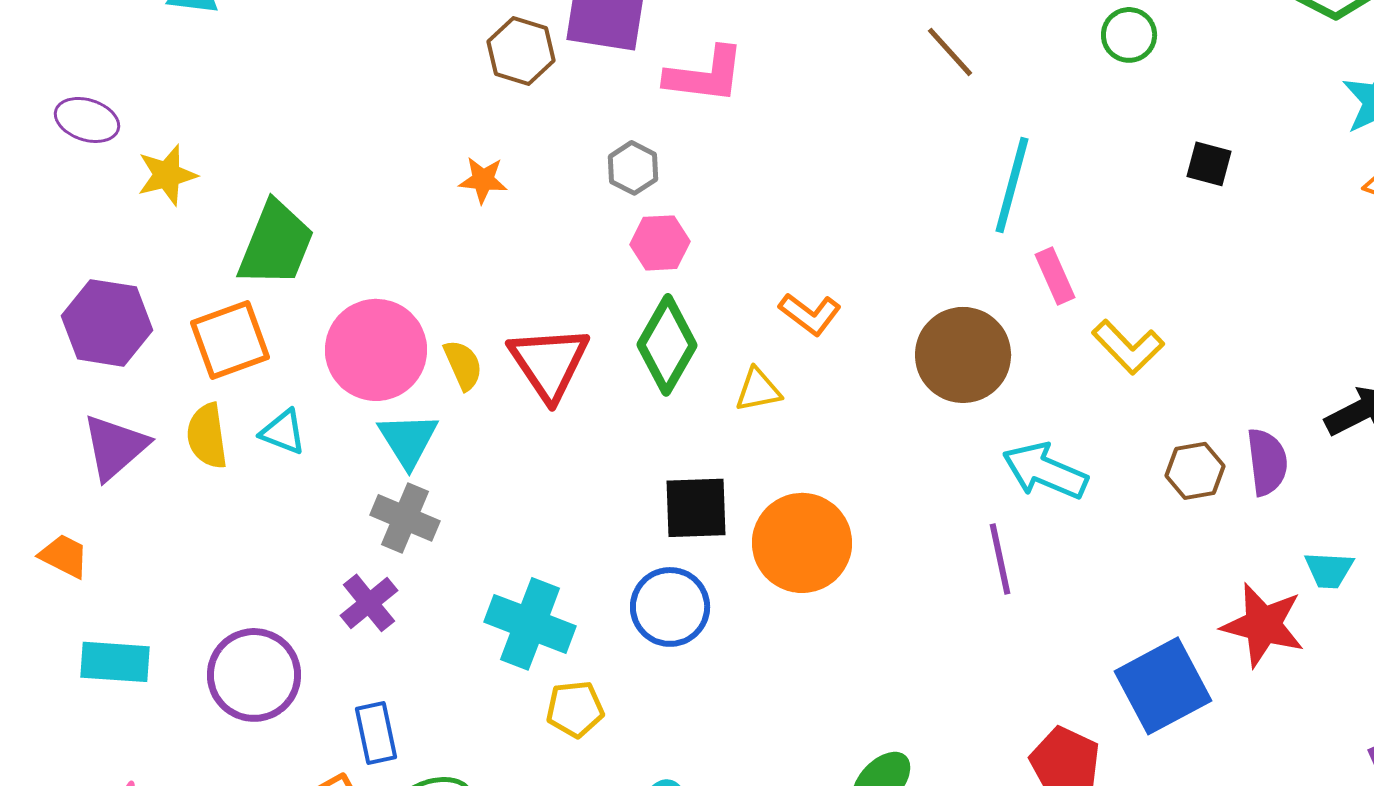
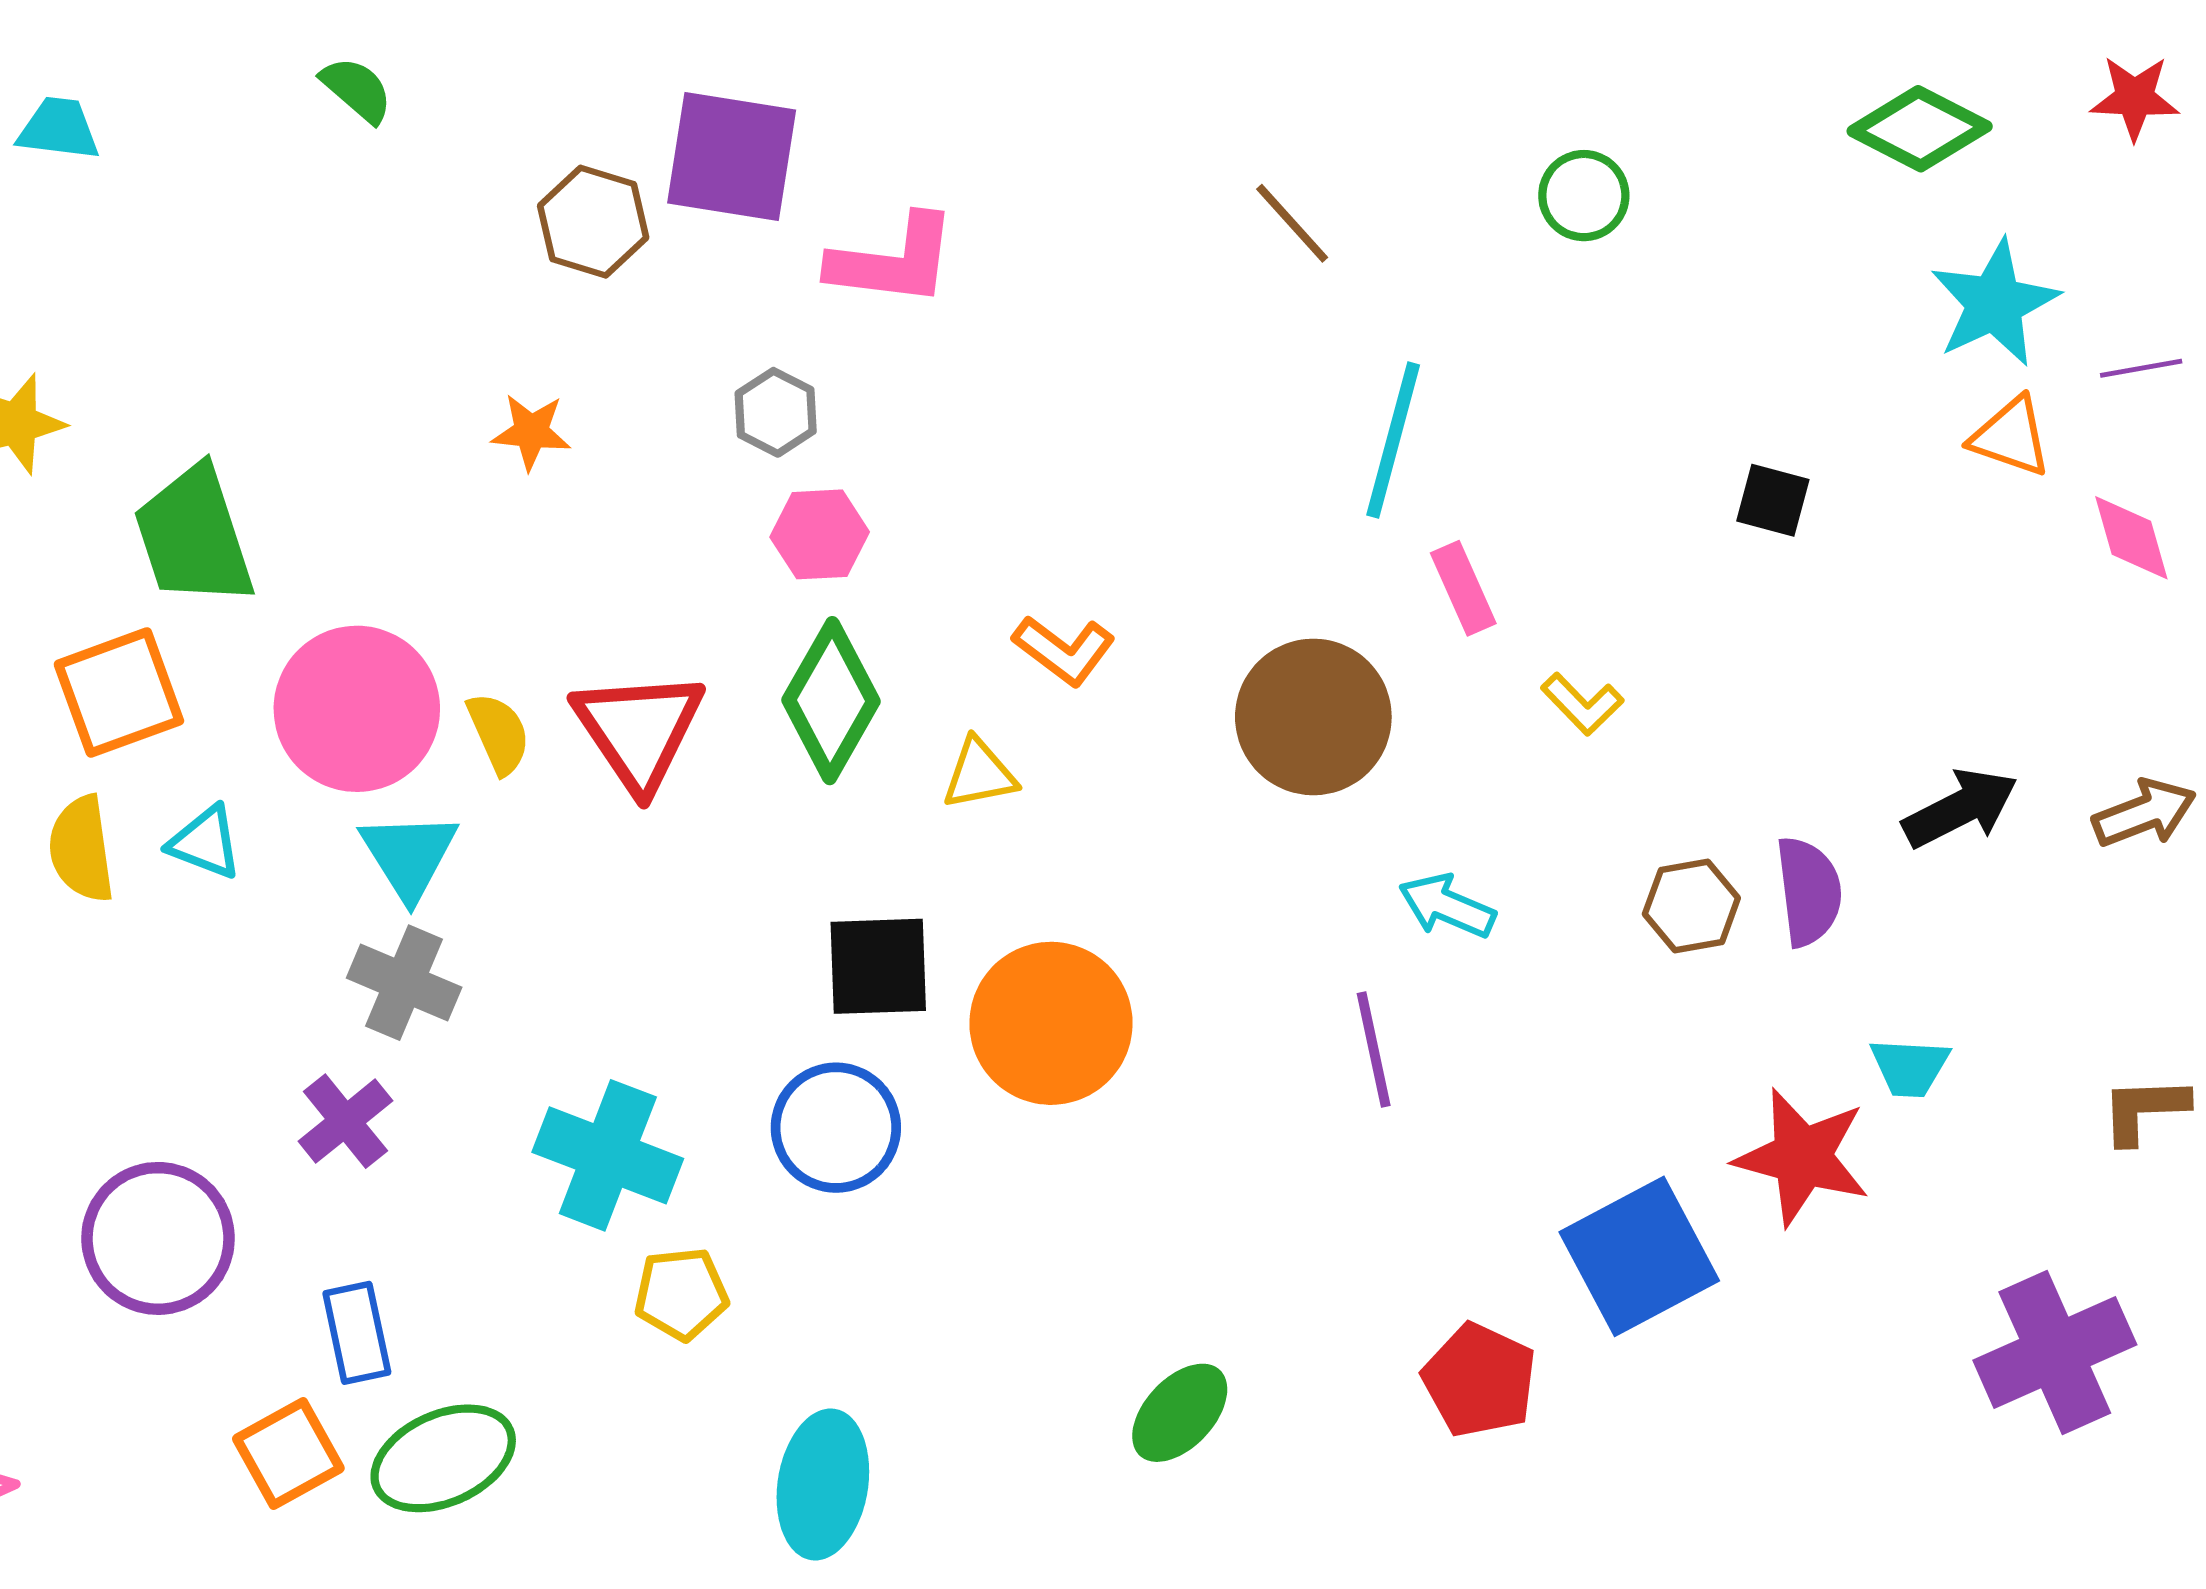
black square: (1209, 164) -> (1773, 500), moved
green trapezoid: (276, 244) -> (194, 536), turned 140
yellow L-shape: (1128, 347) -> (1582, 704), size x0.7
cyan arrow: (1045, 471) -> (1447, 906), size x0.7

